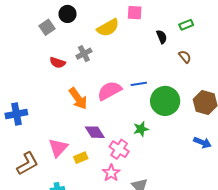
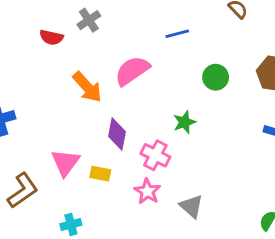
blue line: (139, 84) -> (177, 34), moved
green circle: (165, 101) -> (216, 77), size x0.6
purple diamond: (95, 132) -> (117, 134), turned 50
yellow rectangle: (81, 158) -> (100, 174), turned 40

